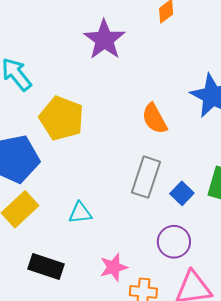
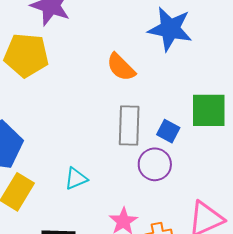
yellow pentagon: (62, 118) -> (26, 55), moved
purple circle: (174, 242) -> (155, 164), moved

